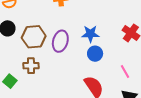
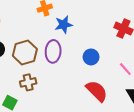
blue star: (90, 34) -> (64, 25), moved

